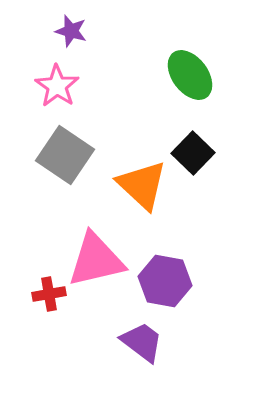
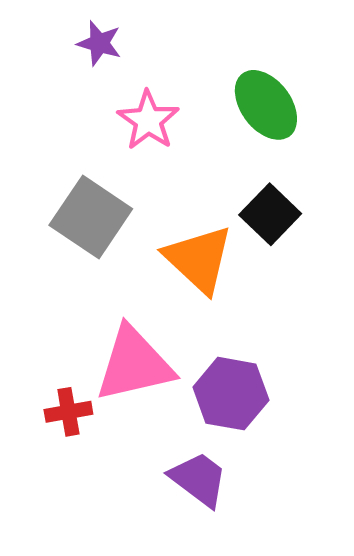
pink star: (57, 86) -> (148, 120), moved

